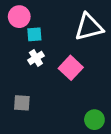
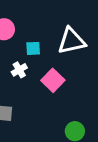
cyan square: (34, 34) -> (33, 48), moved

